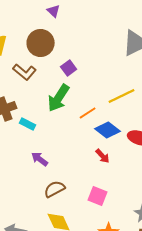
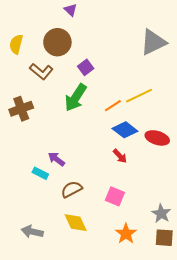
orange line: (88, 113) -> (113, 106), moved
cyan rectangle: (28, 124) -> (40, 173), moved

